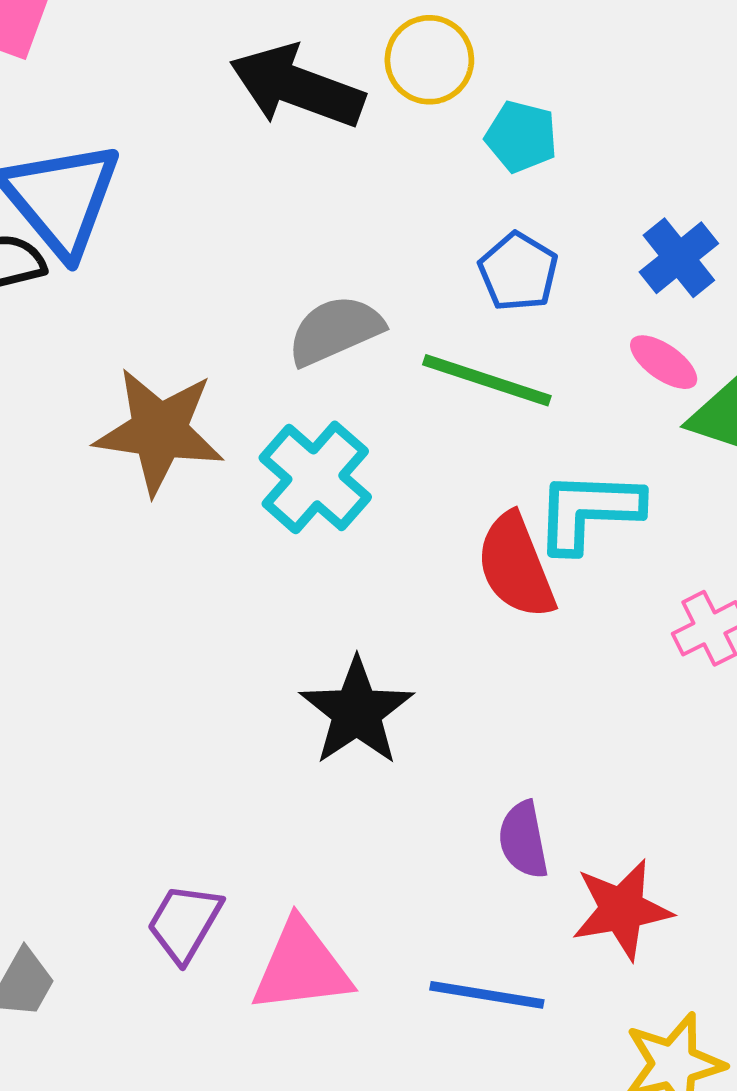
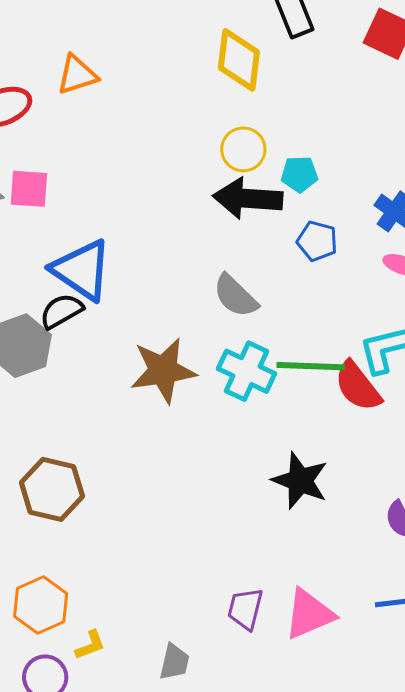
black arrow: (297, 87) -> (248, 198), moved
gray semicircle: (335, 330) -> (235, 296), turned -96
green line: (487, 380) -> (311, 366), moved

